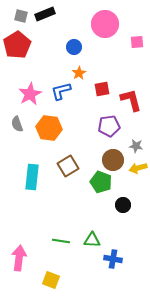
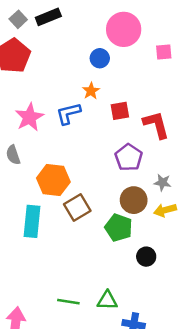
gray square: (21, 16) -> (18, 19), turned 32
blue circle: (74, 47) -> (100, 58), moved
purple pentagon: (109, 126) -> (129, 157), turned -30
orange hexagon: (49, 128) -> (53, 180), moved

